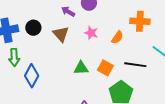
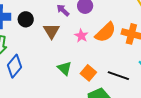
orange semicircle: (117, 37) -> (105, 32), moved, size x1.6
green triangle: (81, 68) -> (65, 68), turned 35

